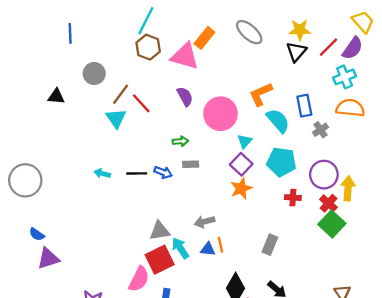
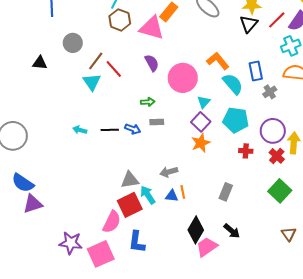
orange L-shape: (261, 94) -> (218, 61), turned 75
green square: (332, 224) -> (280, 191), moved
blue semicircle: (37, 234) -> (23, 183), size x1.6

